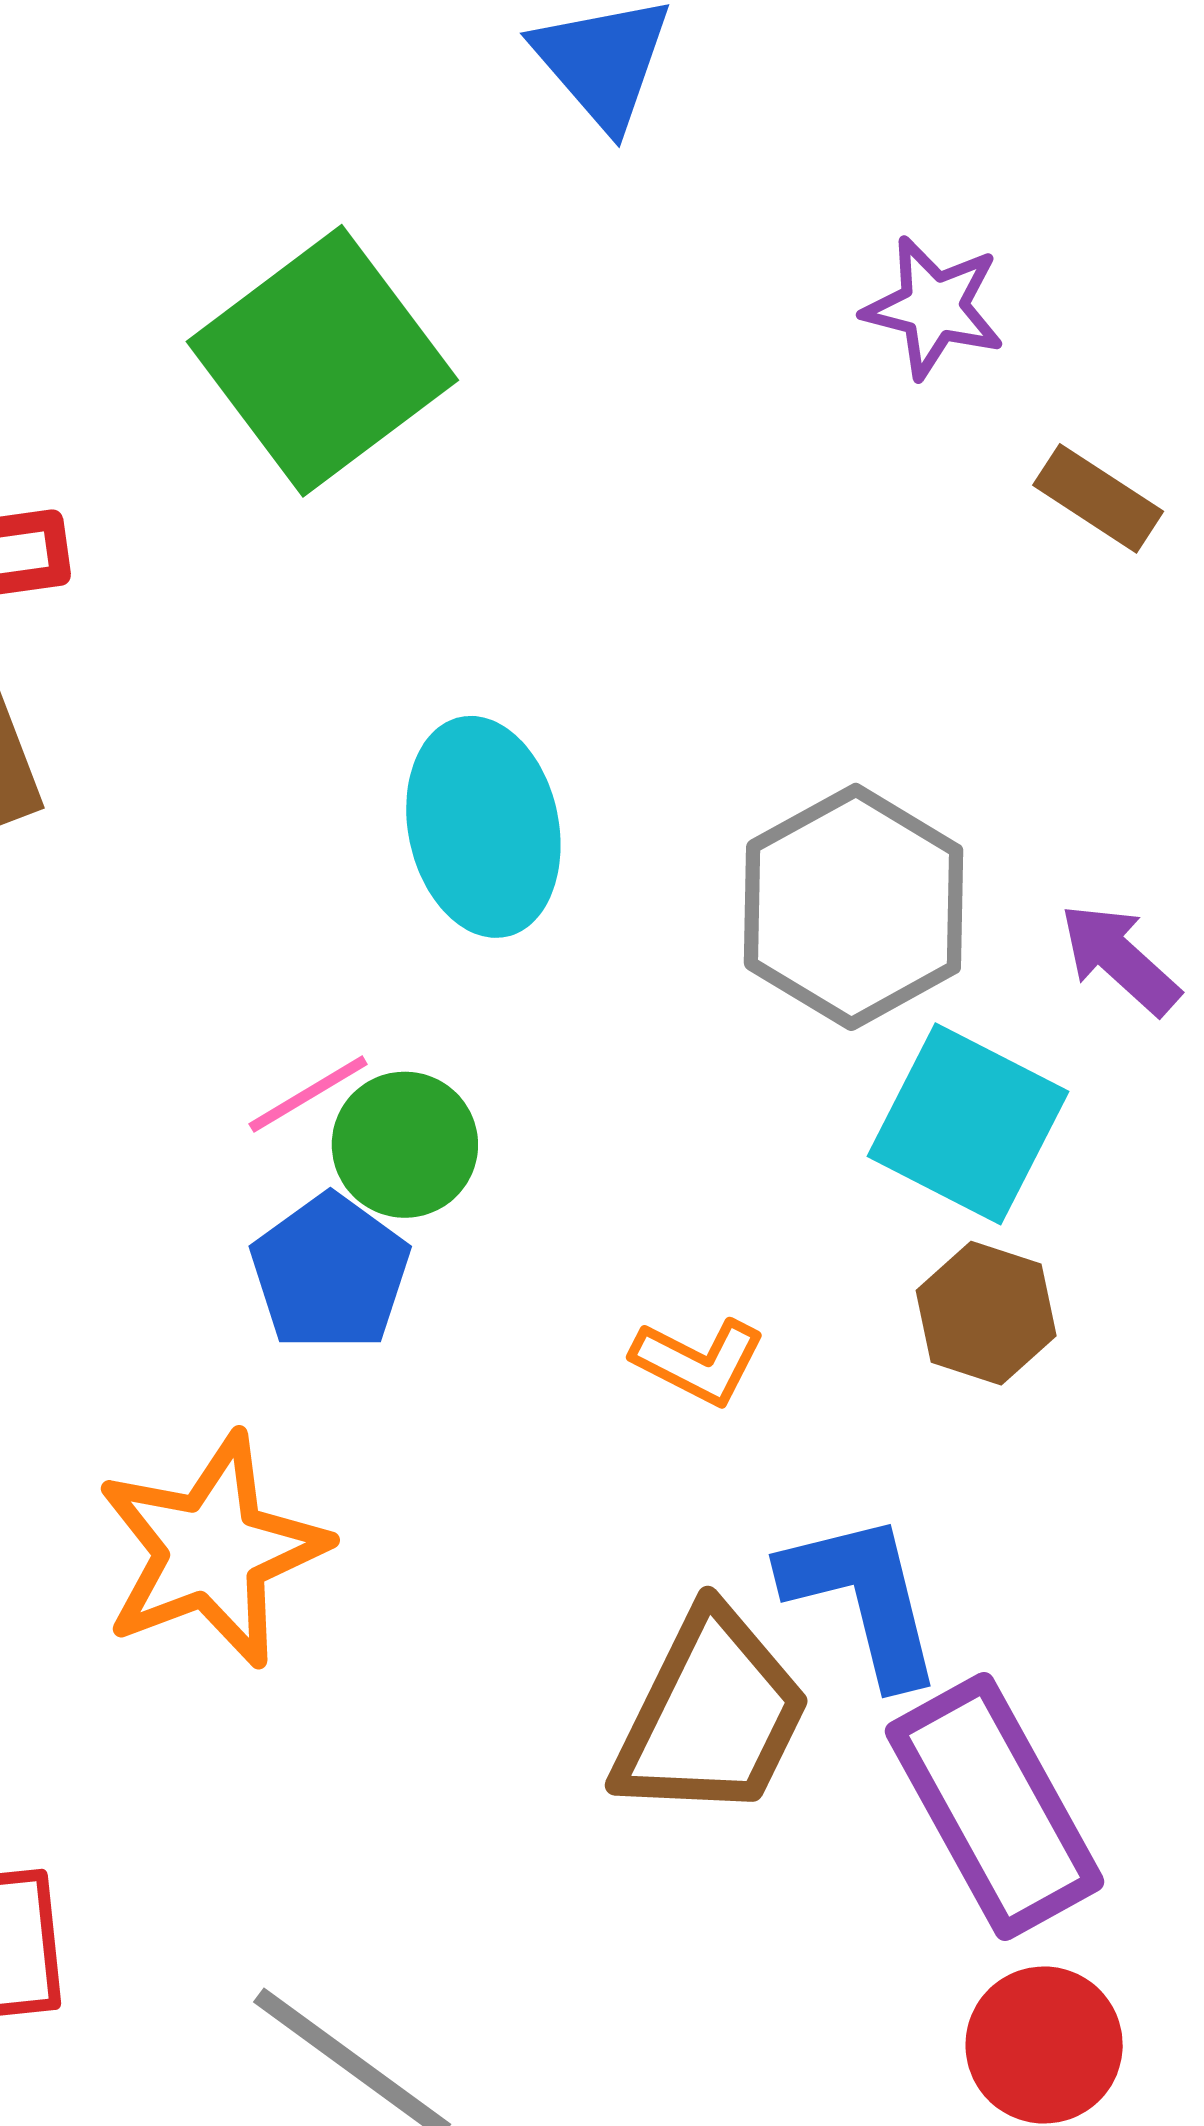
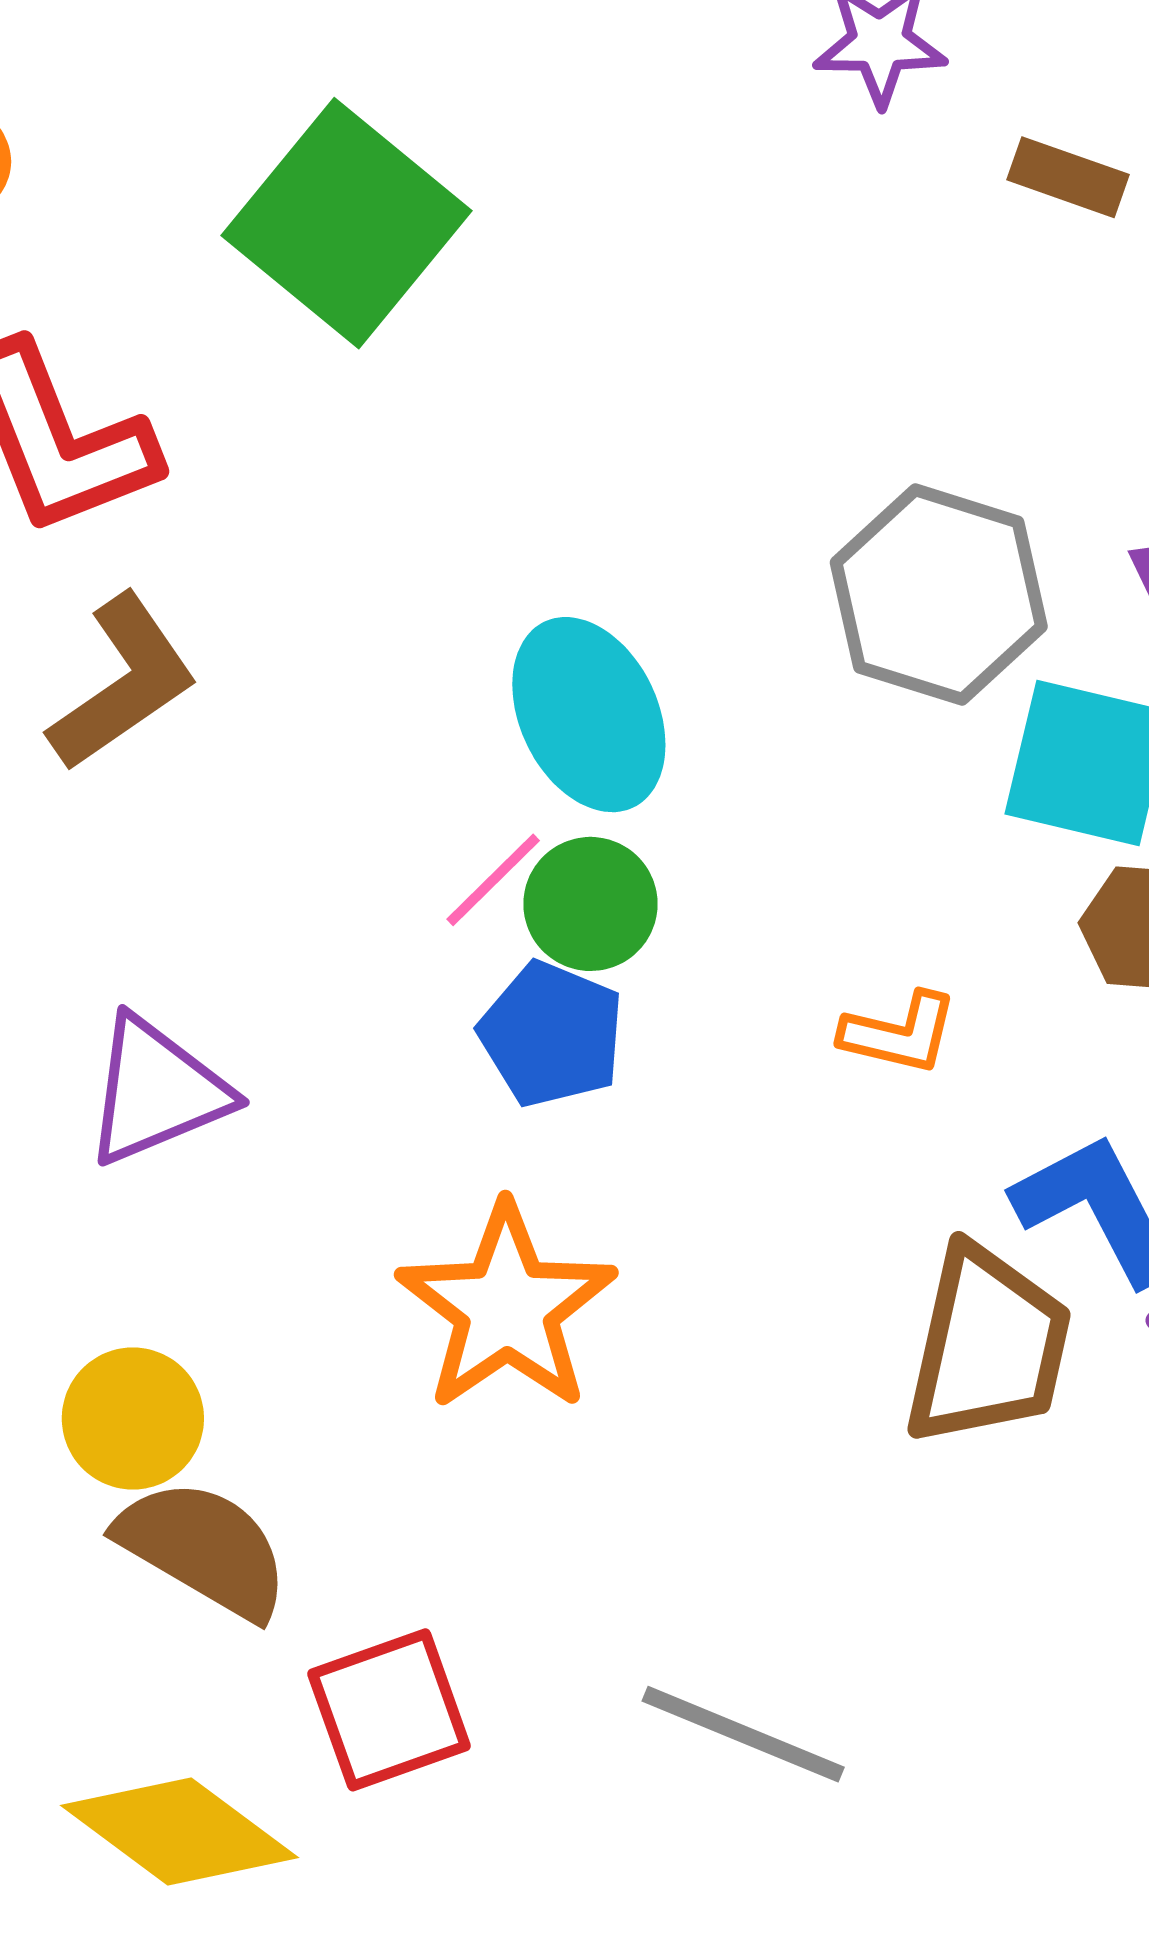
cyan ellipse: (483, 827) -> (589, 715), moved

